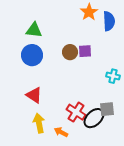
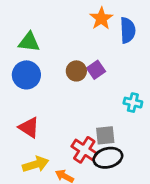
purple square: (85, 51) -> (96, 70), turned -32
gray square: (107, 109) -> (105, 135), moved
black ellipse: (94, 118) -> (108, 158), turned 30
yellow arrow: (39, 123) -> (36, 164), turned 84

